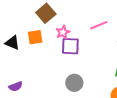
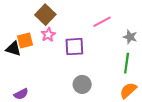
pink star: (63, 32) -> (48, 35), moved
orange square: (35, 37) -> (25, 40), moved

